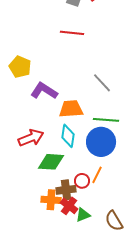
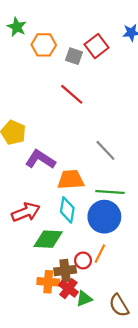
red line: (72, 33) -> (72, 94), turned 35

